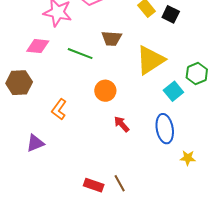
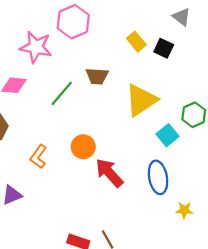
green line: (80, 54) -> (62, 93), turned -70
orange circle: (105, 91) -> (83, 147), moved
red arrow: (122, 124) -> (109, 173), size x1.6

